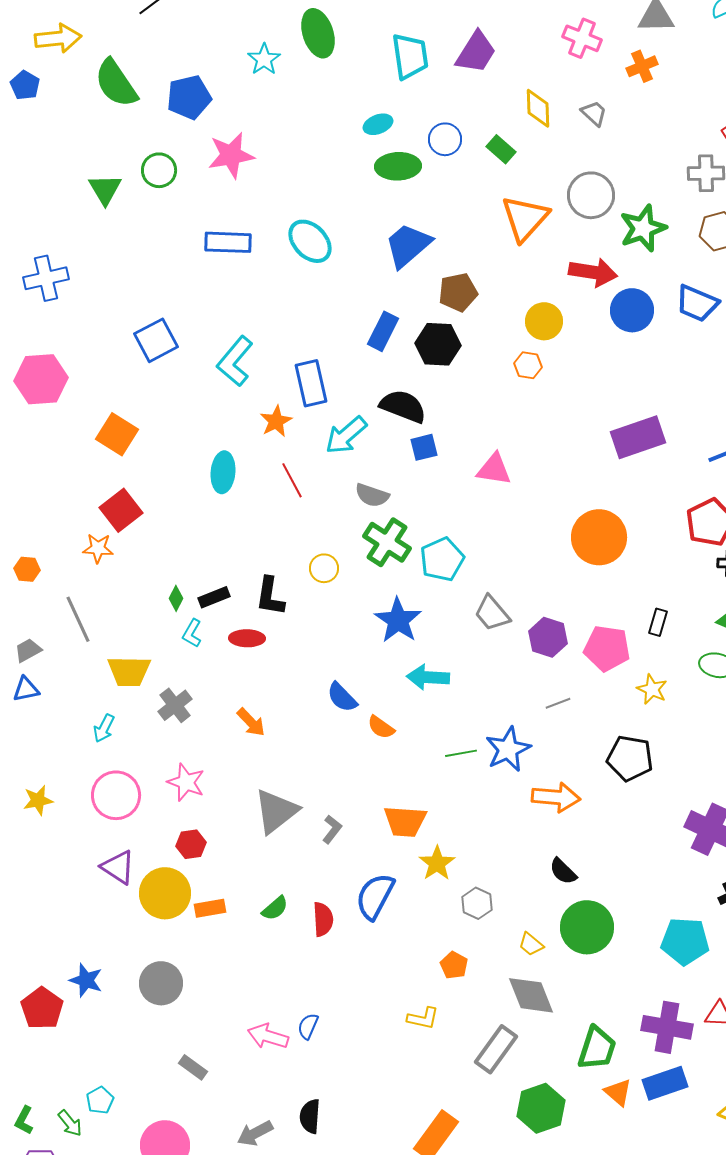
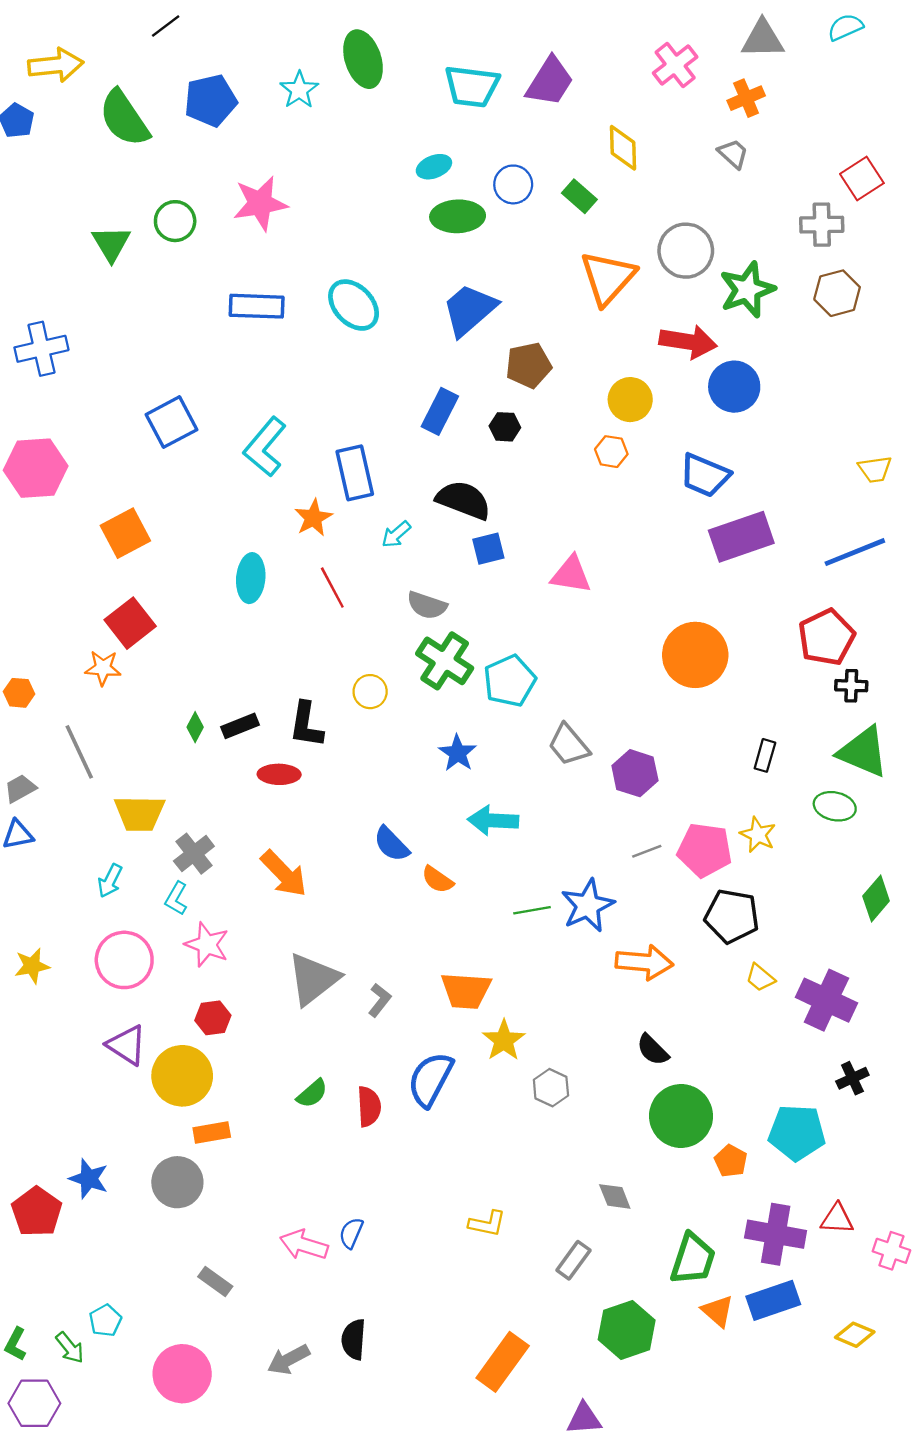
pink cross: (582, 38) -> (675, 65), turned 30
cyan trapezoid: (410, 56) -> (472, 86), turned 105
blue pentagon: (189, 97) -> (211, 100), moved
gray trapezoid: (594, 113) -> (733, 154), moved
blue trapezoid: (697, 303) -> (705, 475), moved
black hexagon: (438, 344) -> (505, 427), size x0.6
orange square: (117, 434) -> (125, 533), turned 30
cyan arrow: (346, 435) -> (396, 534), size x0.6
blue star: (398, 620) -> (458, 753), size x0.7
cyan L-shape: (192, 633) -> (176, 898), moved
pink pentagon: (607, 648) -> (705, 850), moved
orange arrow: (251, 722) -> (284, 874), size x1.4
orange rectangle: (210, 908) -> (212, 1133), moved
yellow trapezoid: (531, 944) -> (760, 978), moved
orange pentagon: (454, 965) -> (731, 1161), moved
gray diamond: (531, 995) -> (615, 1196), size x0.6
gray rectangle: (496, 1049) -> (573, 1260), size x0.7

